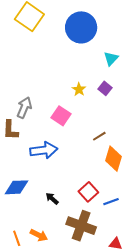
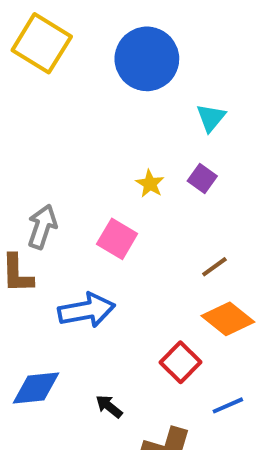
brown line: (99, 136) -> (214, 267), moved
orange diamond: (114, 159) -> (228, 319), turned -65
red square: (88, 192) -> (180, 362), moved

